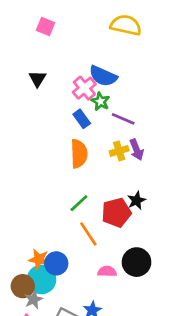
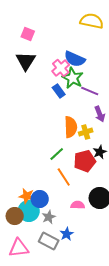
pink square: (46, 26) -> (28, 34), moved
black triangle: (37, 79) -> (26, 61), size x1.5
green star: (100, 101) -> (73, 78), size x1.5
yellow cross: (119, 151) -> (86, 132), moved
orange semicircle: (79, 154) -> (71, 127), moved
gray star: (33, 300) -> (49, 217), moved

